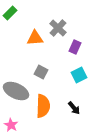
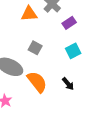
purple rectangle: (75, 47) -> (69, 23), turned 32
orange semicircle: (43, 106) -> (37, 82), turned -40

